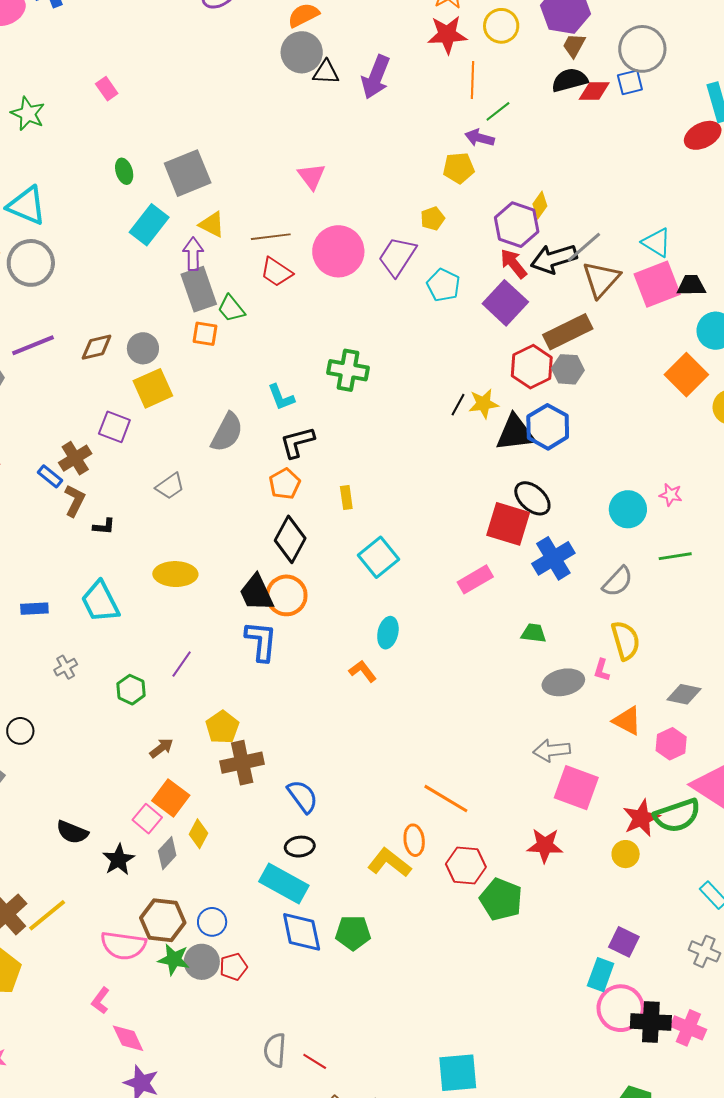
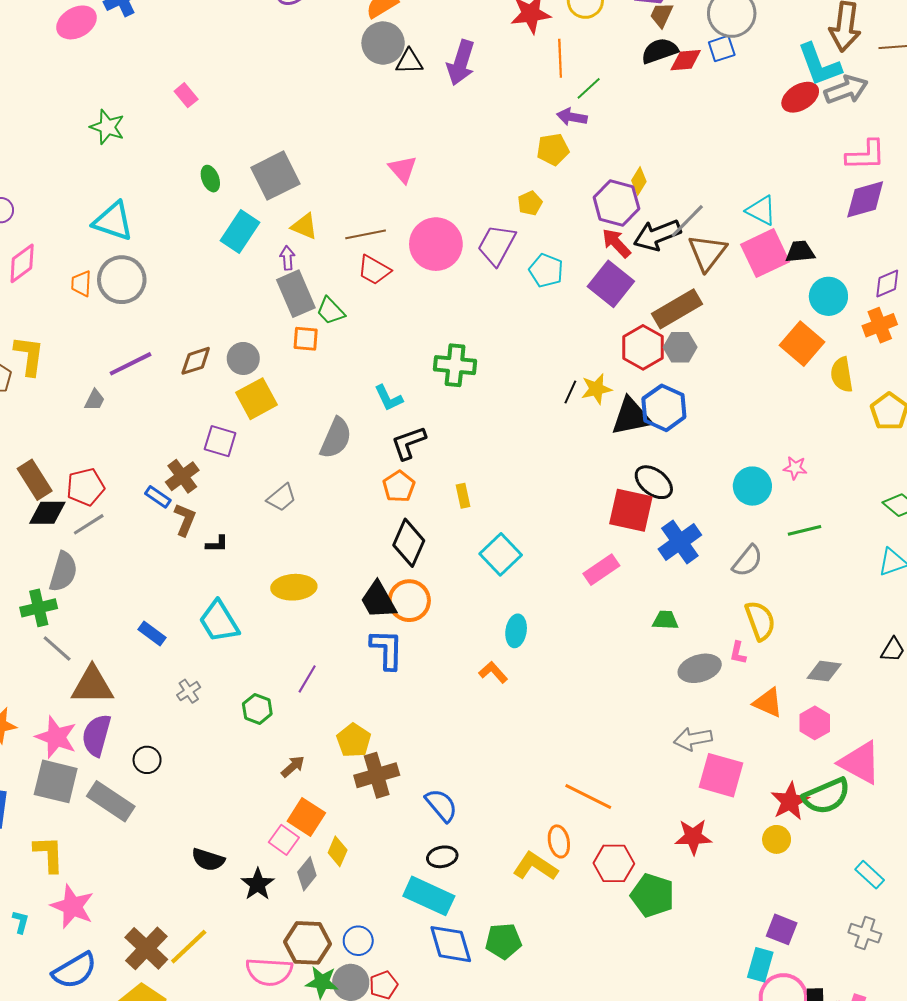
purple arrow: (193, 254) -> (287, 258), size x0.7
blue rectangle: (34, 609) -> (152, 634), turned 44

